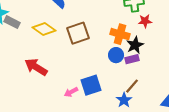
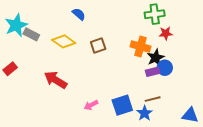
brown square: (78, 33) -> (98, 45), size x0.7
blue circle: (116, 55) -> (165, 68), moved
blue square: (91, 85) -> (122, 105), moved
brown line: (132, 86) -> (153, 99), turned 35

